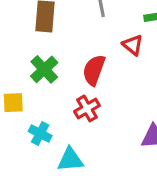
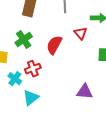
red cross: (87, 108) -> (33, 69), moved
cyan triangle: (70, 160) -> (31, 98), turned -42

